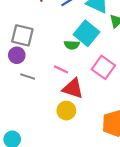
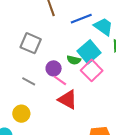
purple circle: (17, 55) -> (54, 68), moved
pink square: (103, 67) -> (92, 70), moved
yellow circle: (66, 111) -> (21, 114), moved

